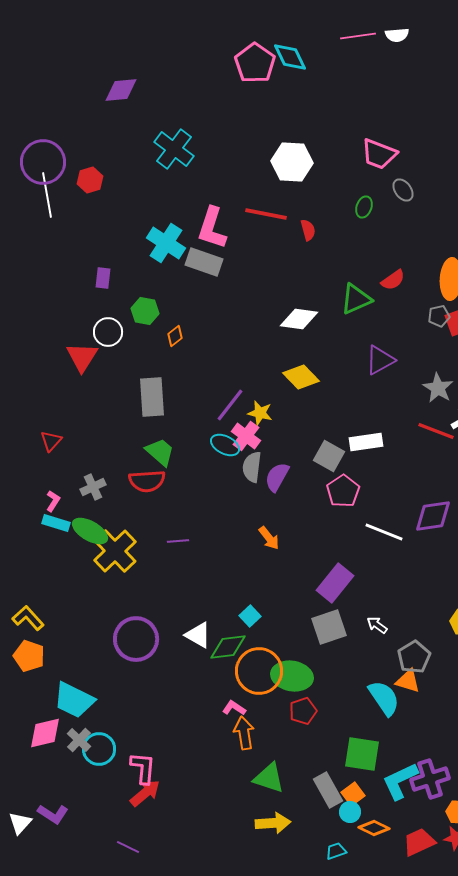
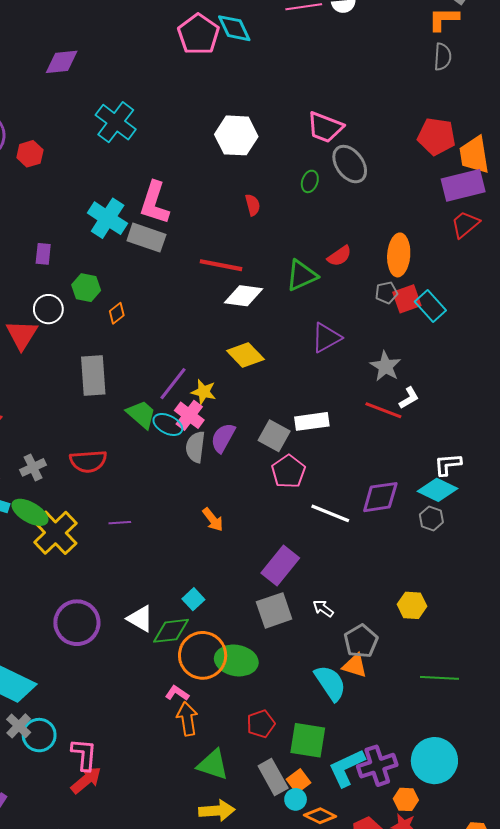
gray ellipse: (403, 190) -> (350, 164), size x1.6
red line: (266, 214) -> (221, 265), moved
green trapezoid: (160, 452) -> (141, 414), moved
purple semicircle: (277, 477) -> (223, 438), moved
red pentagon: (303, 711) -> (261, 724), moved

